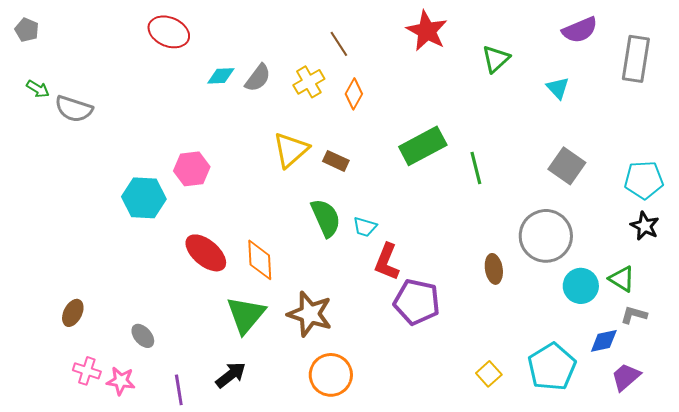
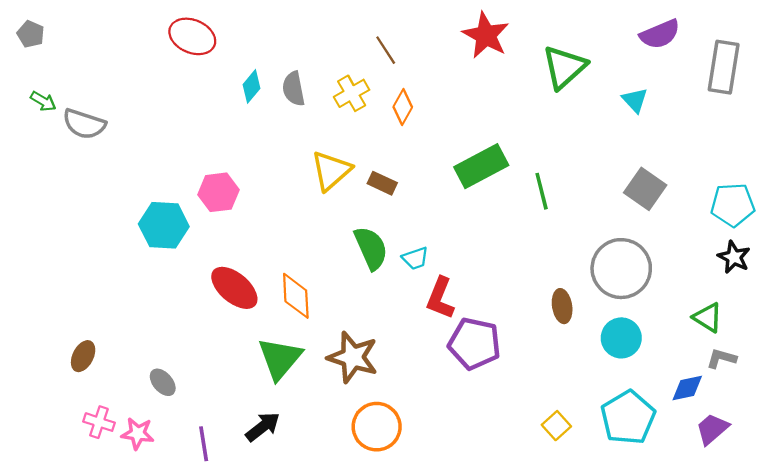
green triangle: (496, 59) -> (564, 67), size x1.4
cyan diamond: (221, 76) -> (251, 86), turned -48
gray semicircle: (258, 78) -> (294, 89), turned 132
cyan trapezoid: (365, 227) -> (415, 258), turned -35
cyan circle: (581, 286) -> (621, 338), moved

